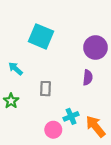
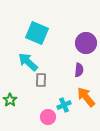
cyan arrow: (16, 69) -> (28, 62), moved, size x1.5
green star: (11, 101) -> (10, 100), moved
orange arrow: (95, 126) -> (86, 97), moved

